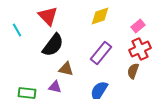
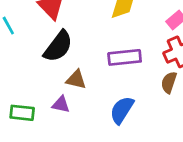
purple rectangle: (101, 53) -> (125, 57), turned 45

